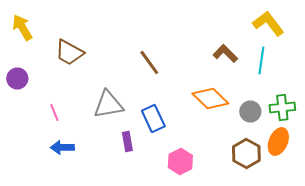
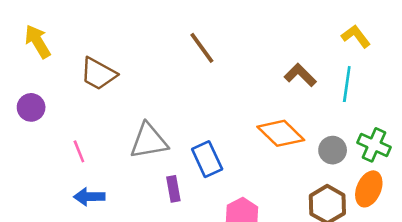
yellow L-shape: (268, 24) -> (356, 36), size x0.7
brown line: (149, 62) -> (202, 48), moved
green cross: (282, 108) -> (374, 145), turned 30

